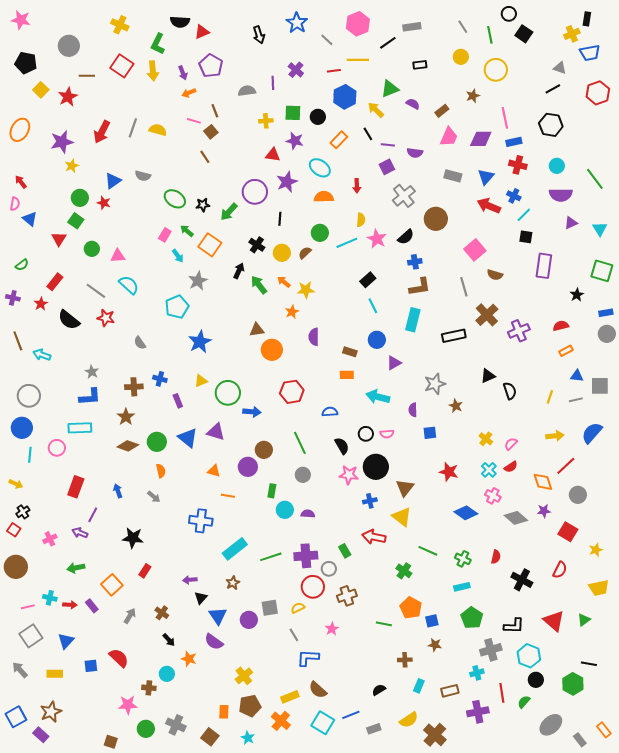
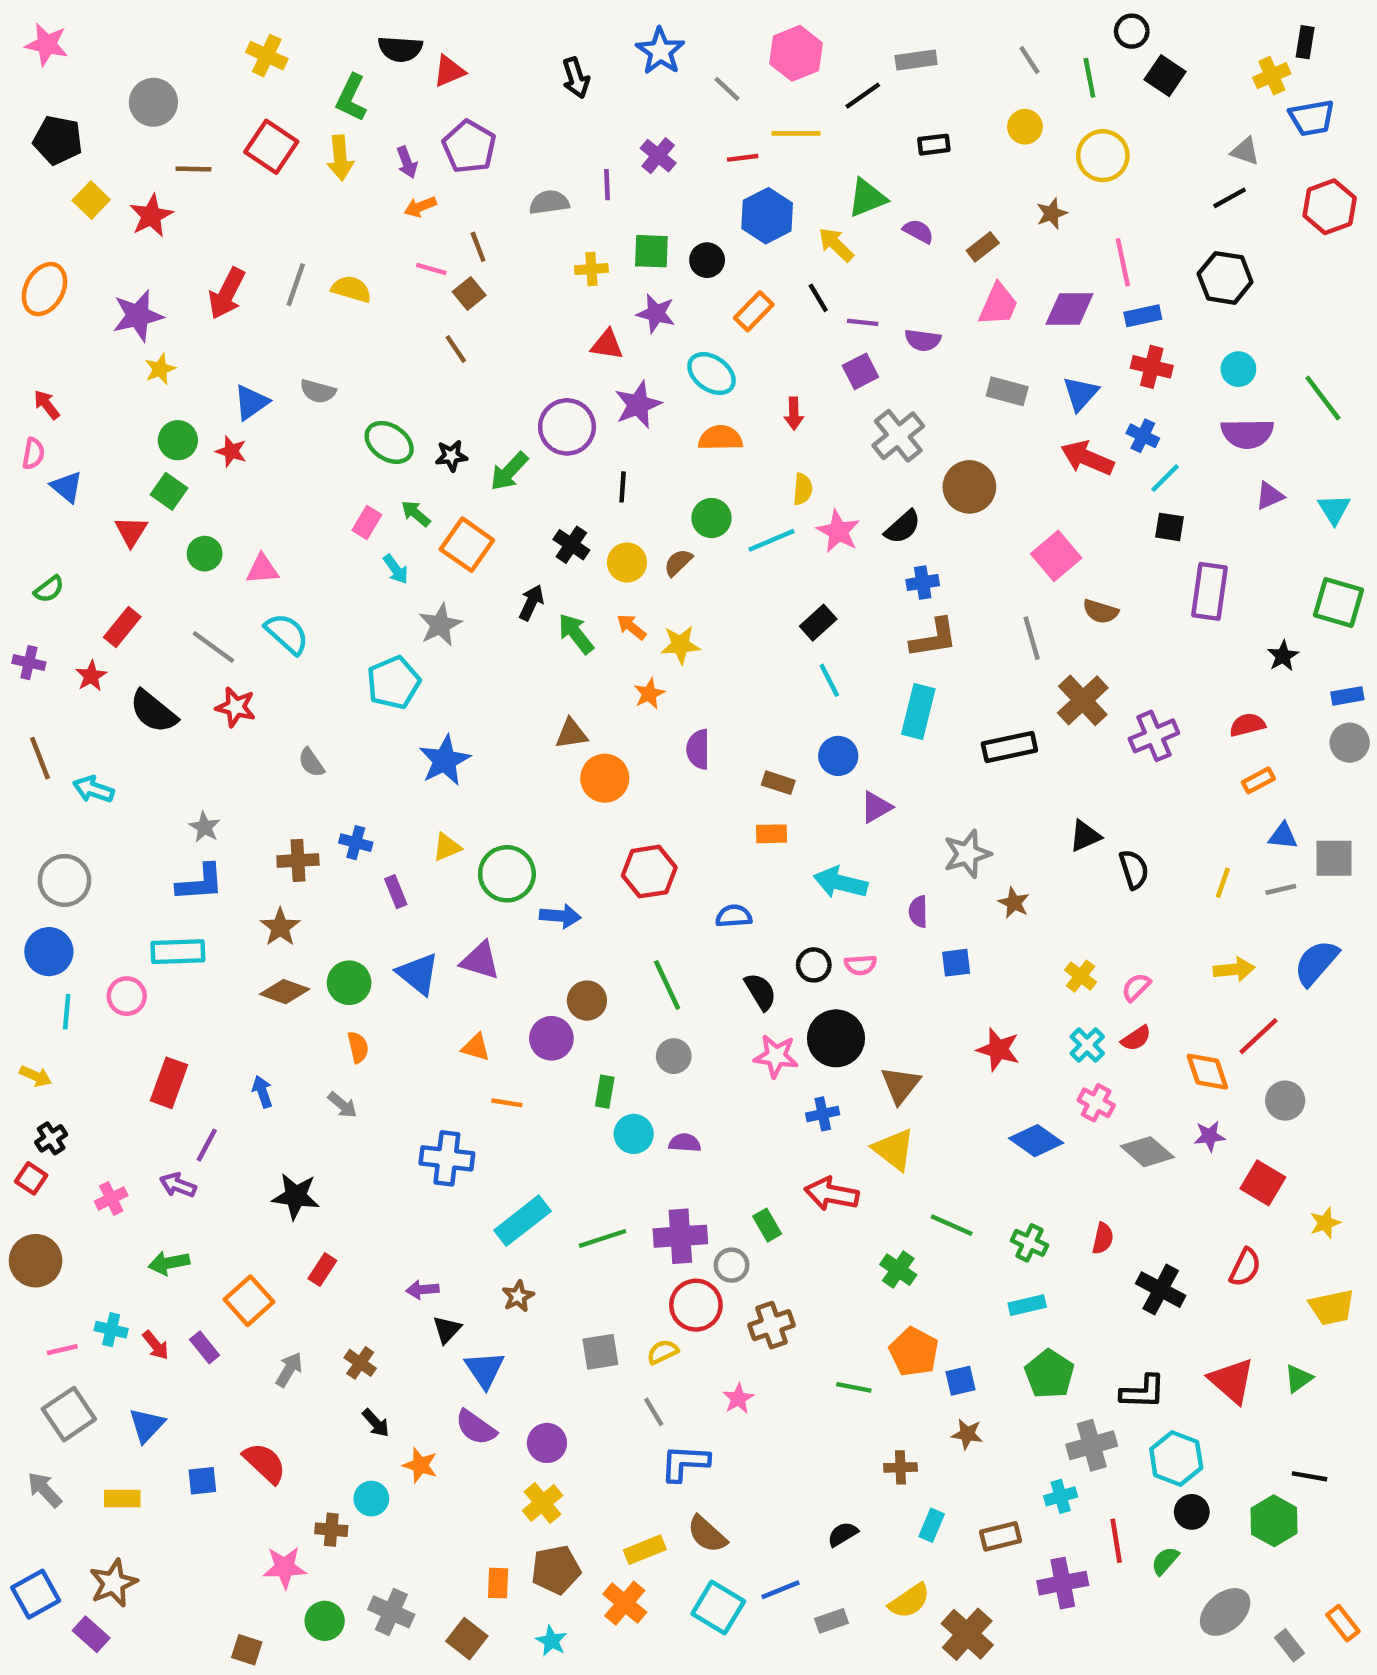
red arrow: (70, 605) -> (156, 1345), turned 48
purple circle: (249, 620) -> (547, 1443), moved

